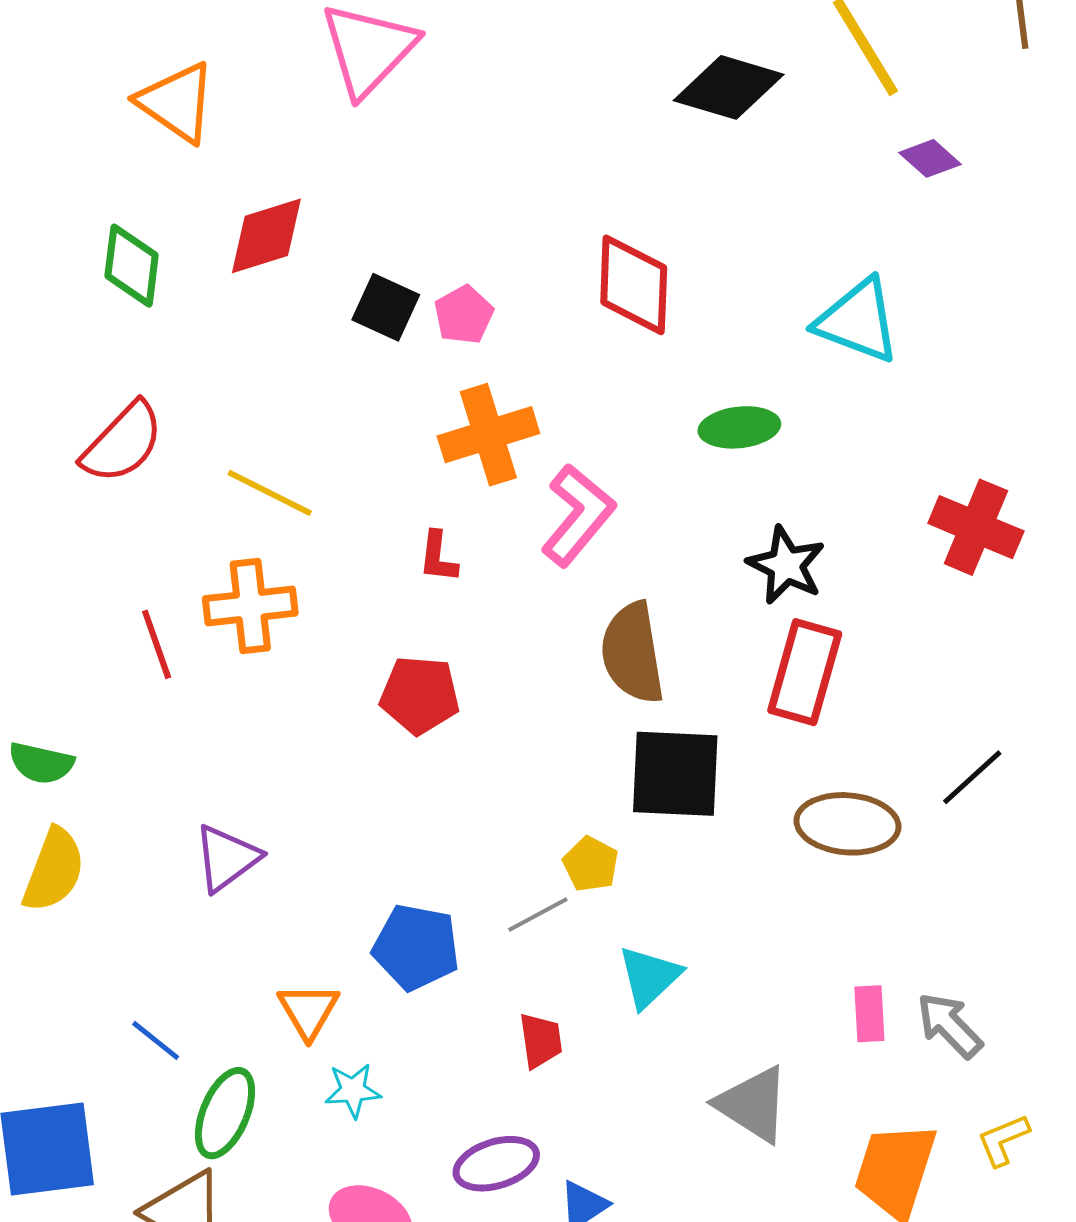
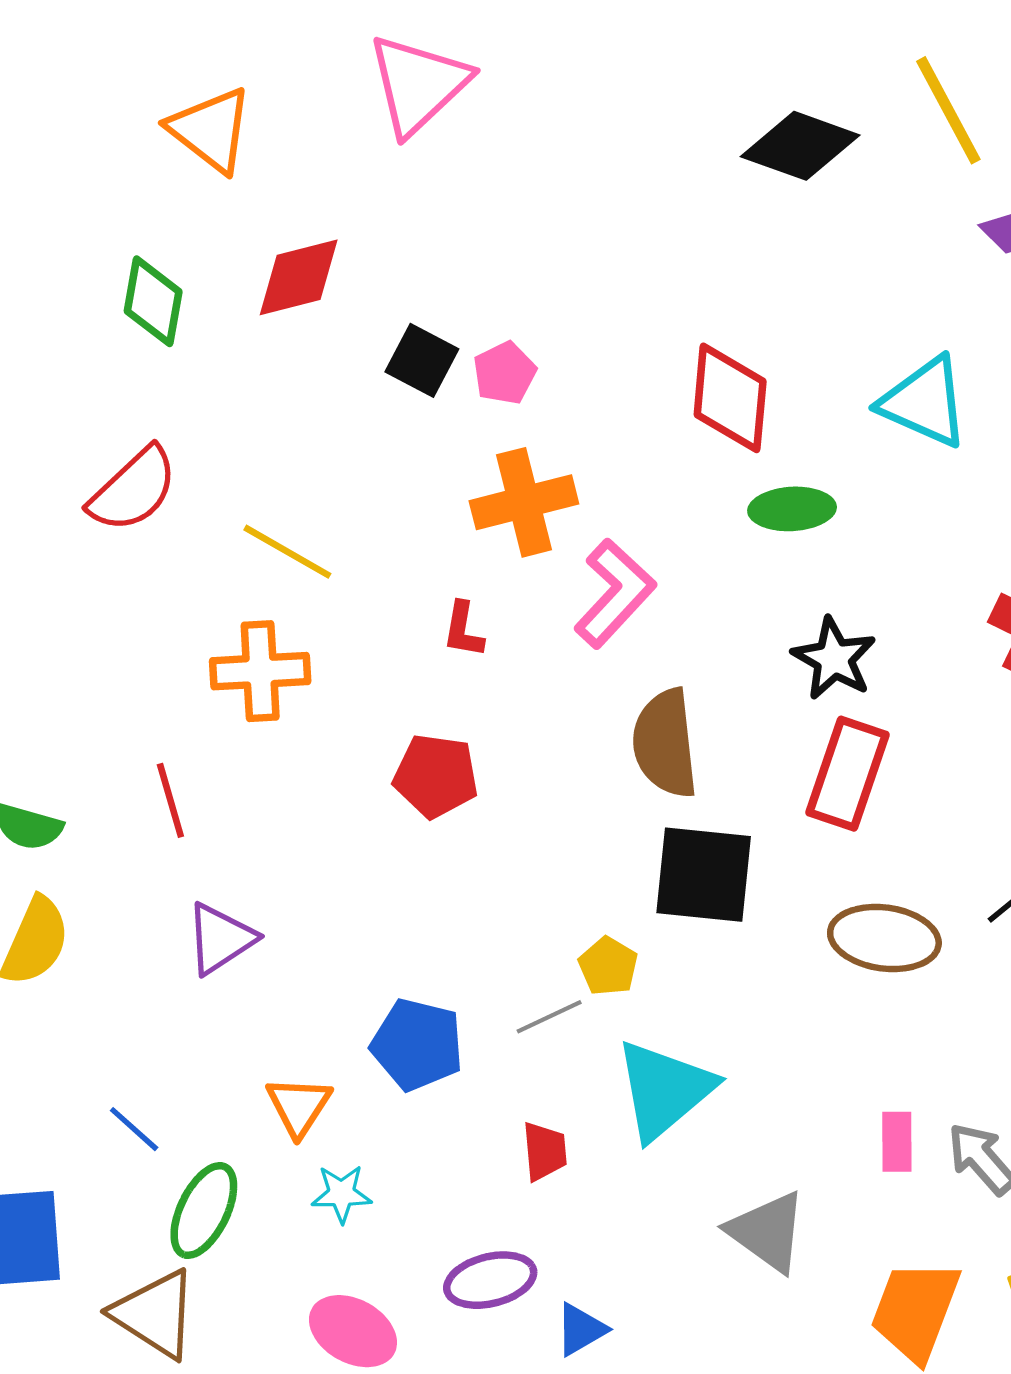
red diamond: (634, 285) -> (730, 398), moved
red line: (157, 644) -> (170, 800), moved
cyan triangle: (649, 977) -> (664, 1090), size x1.5

